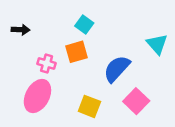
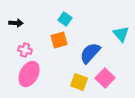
pink cross: (47, 64) -> (25, 50), moved
yellow square: (89, 106) -> (79, 82), moved

